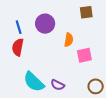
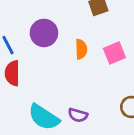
pink square: (84, 55) -> (114, 53), moved

